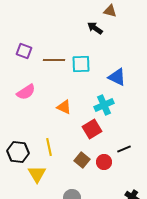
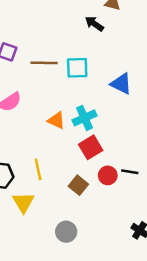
cyan cross: (104, 105) -> (85, 118), moved
black line: (124, 149) -> (130, 172), turned 32
red circle: (104, 162) -> (108, 175), moved

